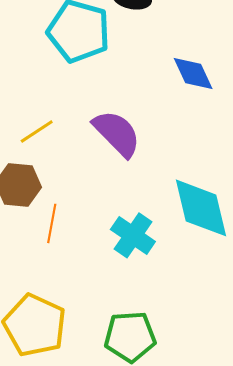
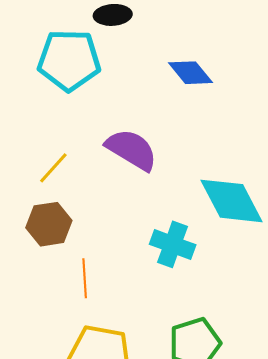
orange line: (52, 223) -> (85, 278), moved

